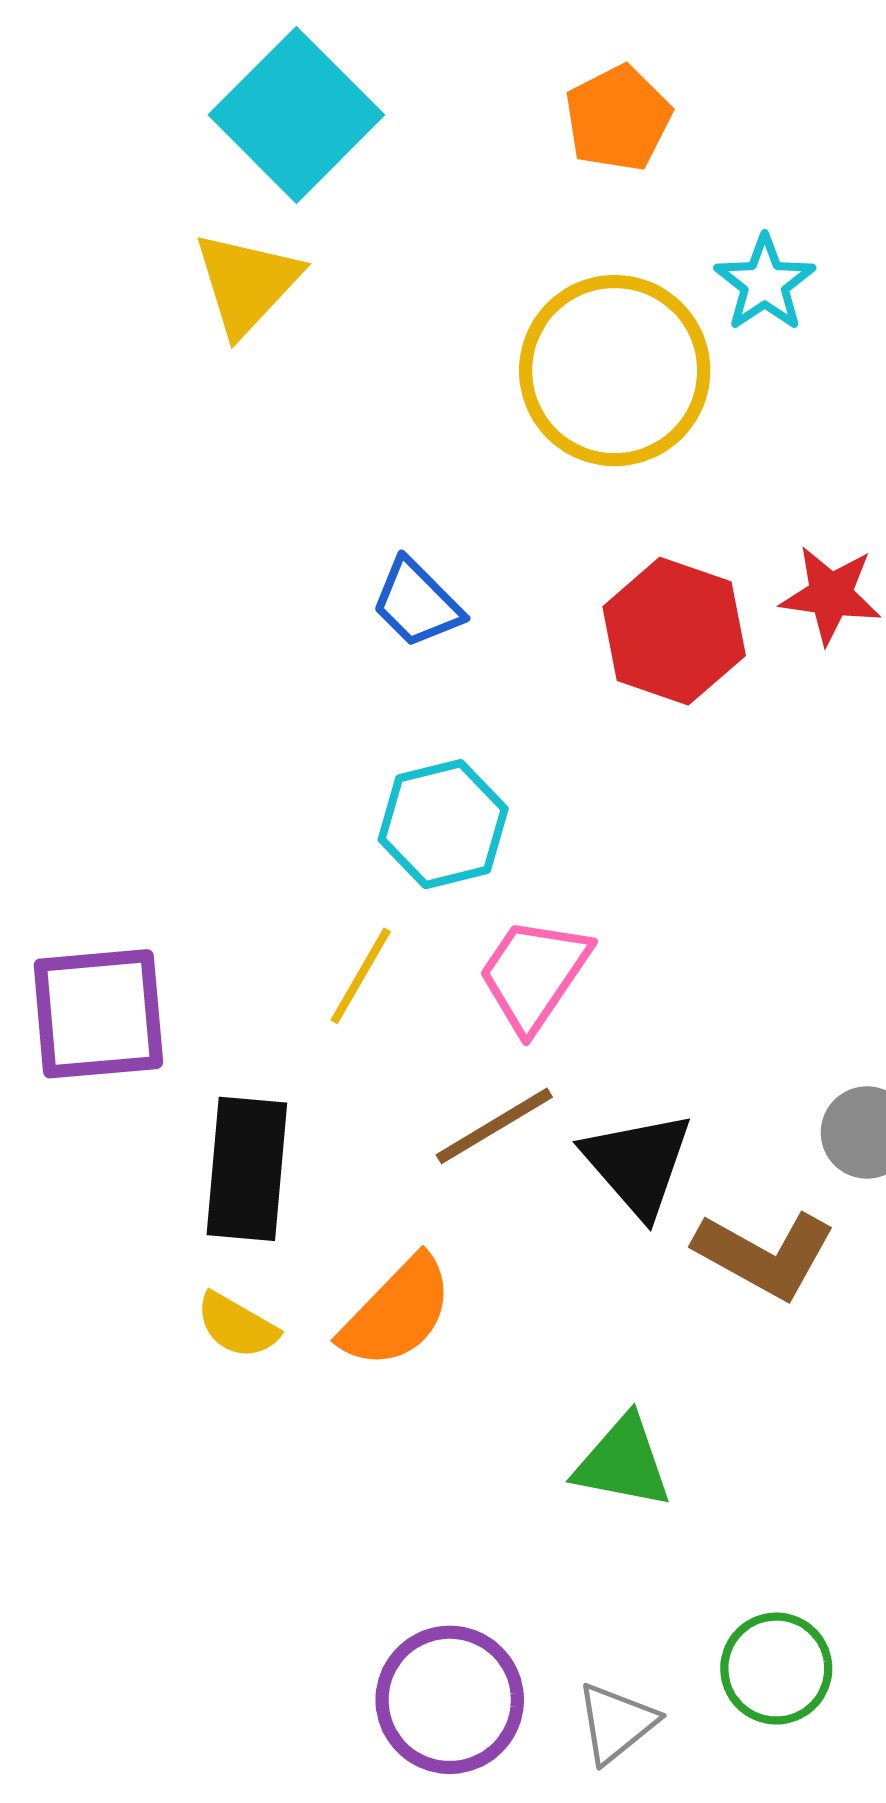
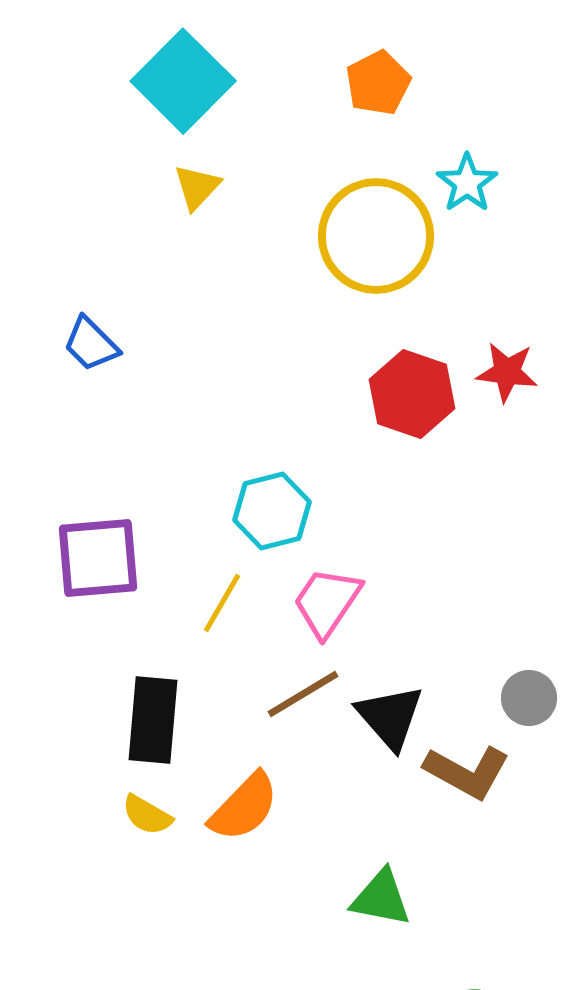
yellow triangle: (247, 283) -> (197, 187), moved, size x0.7
blue trapezoid: (417, 603) -> (91, 344), moved
purple square: (98, 1014) -> (98, 558), moved

